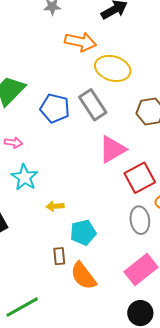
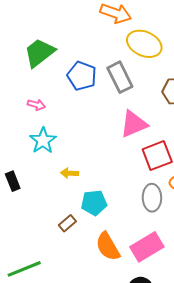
brown rectangle: (59, 256) -> (67, 223), turned 48
orange semicircle: (83, 276) -> (108, 246), moved

